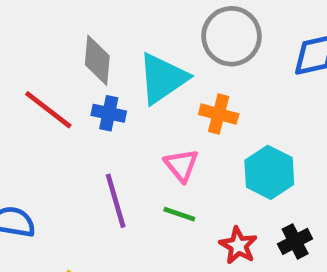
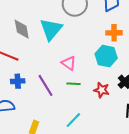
blue cross: (109, 113) -> (18, 81), moved
orange cross: (219, 114) -> (114, 33), moved

